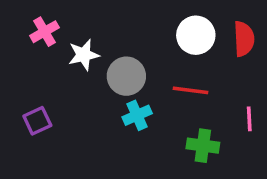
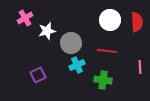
purple square: (37, 121) -> (38, 75), moved
green cross: (203, 146) -> (103, 80), moved

